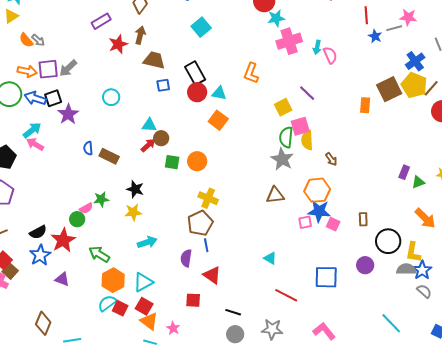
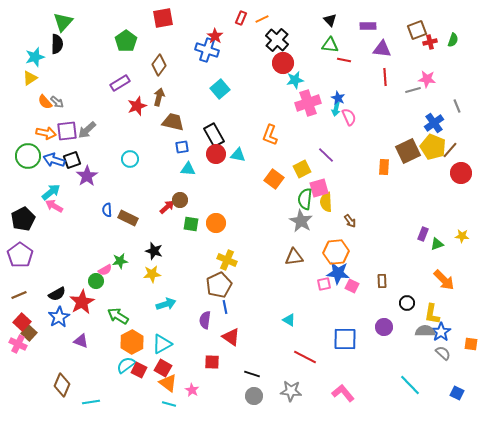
blue star: (375, 36) -> (338, 98), moved
orange square: (218, 120) -> (274, 179), moved
cyan triangle: (149, 125) -> (188, 169), moved
black circle: (388, 241) -> (407, 303), size x0.6

